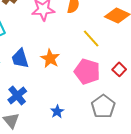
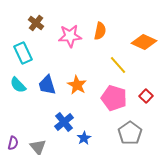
blue cross: (17, 95) -> (64, 122), moved

